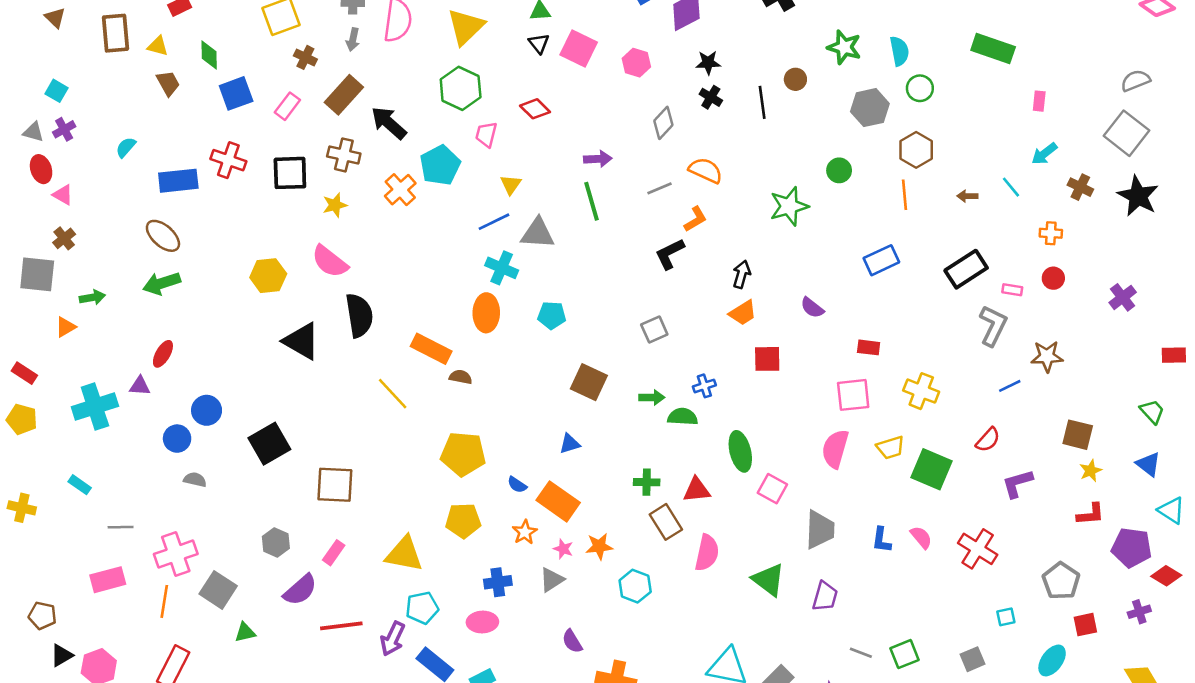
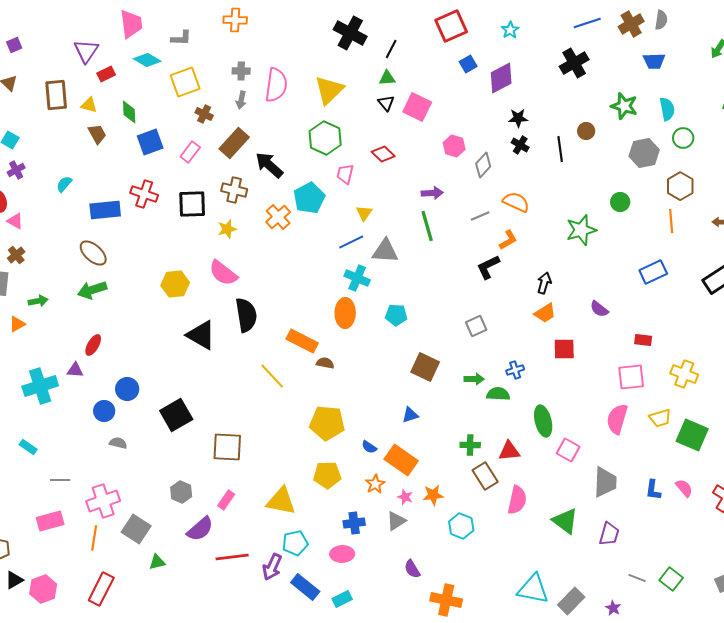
pink hexagon: (636, 63) -> (454, 146), moved
green square: (905, 654) -> (671, 579), turned -30

